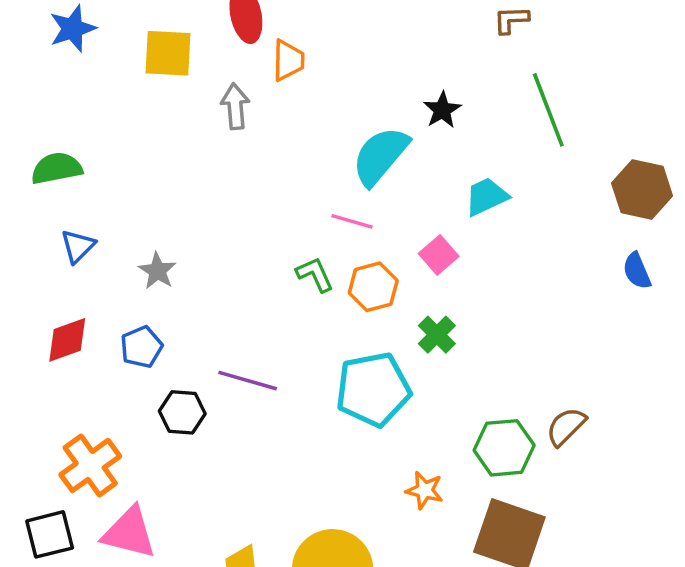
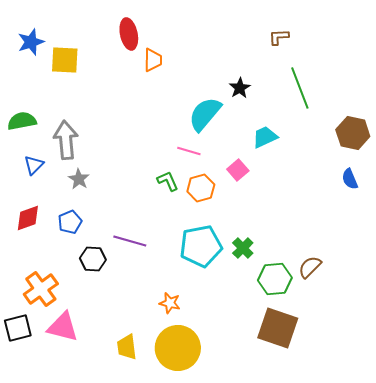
yellow square: (168, 53) -> (65, 60), moved
gray arrow: (235, 106) -> (66, 140), moved, size x1.5
green cross: (437, 335) -> (243, 248), moved
orange star: (425, 490) -> (170, 303), moved

